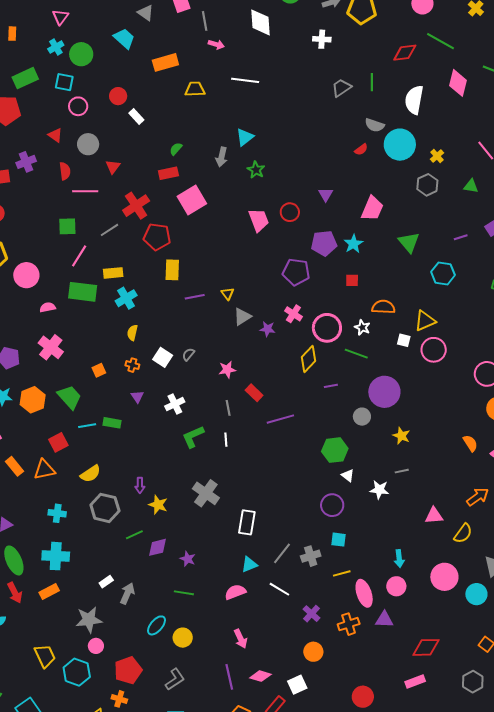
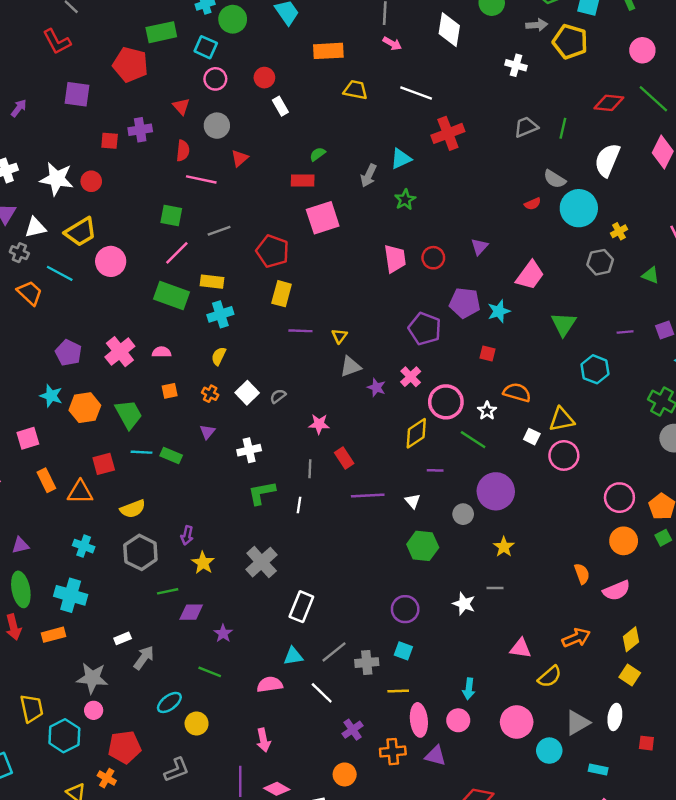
red cross: (136, 206) -> (448, 133), moved
pink semicircle: (48, 307) -> (162, 352), moved
white triangle: (348, 475) -> (413, 501), moved

